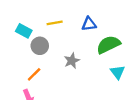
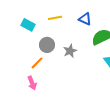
blue triangle: (89, 24) -> (85, 19), turned 32
gray circle: (40, 46) -> (47, 45), moved

